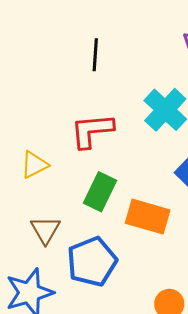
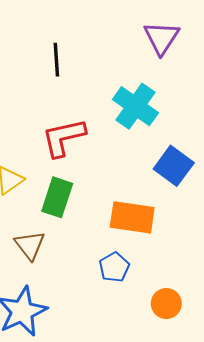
green rectangle: (100, 192) -> (57, 197), moved
blue pentagon: (92, 262) -> (114, 267), moved, size x0.6

